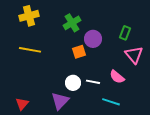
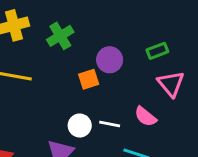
green cross: (72, 23) -> (60, 36), moved
green rectangle: (125, 33) -> (157, 51), turned 48

